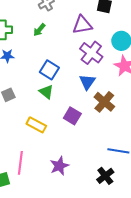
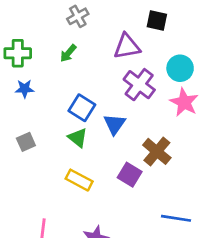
blue triangle: (87, 82) -> (115, 124), moved
purple square: (72, 116) -> (130, 175), moved
yellow rectangle: (36, 125) -> (79, 180), moved

